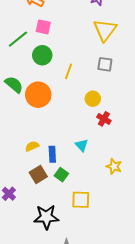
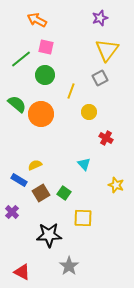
gray square: (105, 64) -> (100, 78), moved, turned -35
yellow circle: (93, 99) -> (89, 112), moved
blue rectangle: (52, 154) -> (19, 180), moved, turned -56

